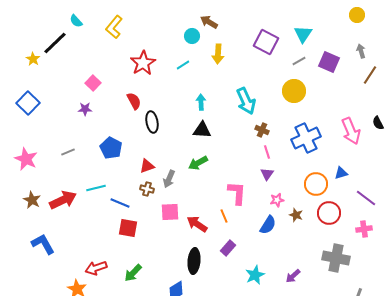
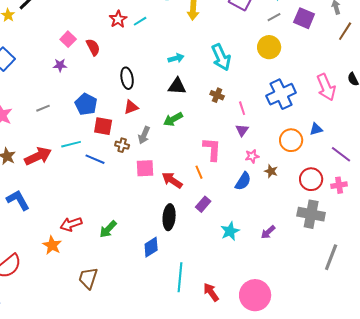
red star: (143, 63) -> (118, 19), size x0.7
cyan line: (183, 65) -> (140, 21), moved
red semicircle: (134, 101) -> (93, 47), moved
cyan arrow: (201, 102) -> (176, 58), turned 77
brown cross: (262, 130) -> (217, 95), moved
red triangle: (147, 166) -> (131, 107), moved
red circle: (329, 213) -> (311, 179), moved
red square: (128, 228) -> (103, 126), moved

